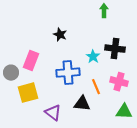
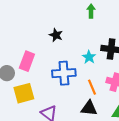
green arrow: (104, 11) -> (91, 11), moved
black triangle: (82, 104) -> (89, 108), moved

